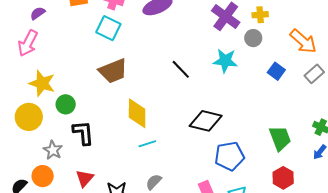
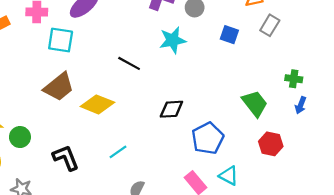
cyan square: (108, 28) -> (61, 40), moved
yellow diamond: (137, 113) -> (97, 104), moved, turned -52
black diamond: (206, 121) -> (171, 109), size x0.7
black L-shape: (83, 133) -> (66, 158), moved

